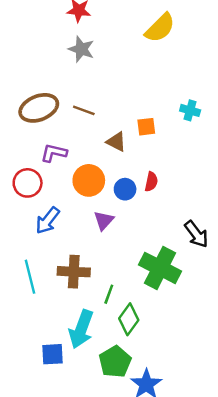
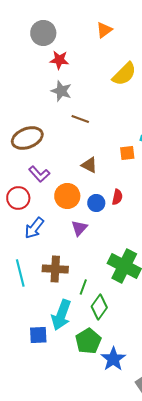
brown line: (84, 110) -> (80, 119), moved
orange square: (146, 127) -> (127, 153), moved
purple L-shape: (54, 153) -> (39, 174), turned -145

